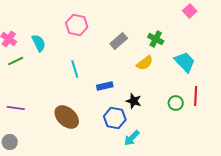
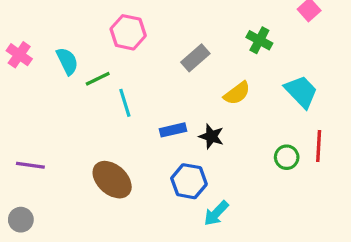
green cross: (156, 39) -> (259, 40), moved
green line: (16, 61) -> (98, 79), moved
black star: (134, 101) -> (211, 136), moved

